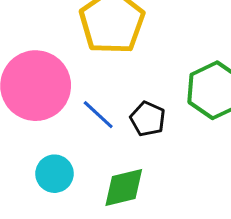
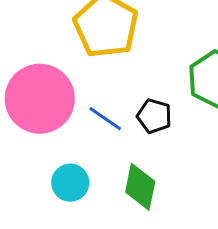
green diamond: (124, 187) -> (140, 187), turned -57

